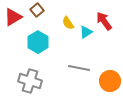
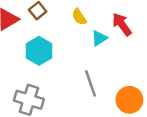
yellow semicircle: (68, 23) -> (79, 17), moved
gray line: (79, 68) -> (90, 83), turned 60

